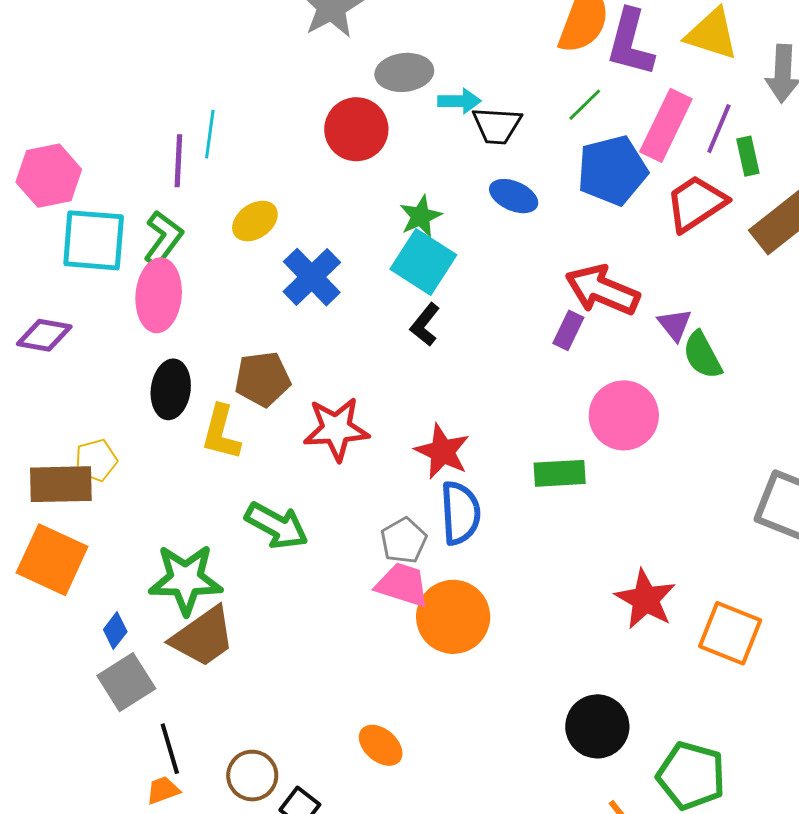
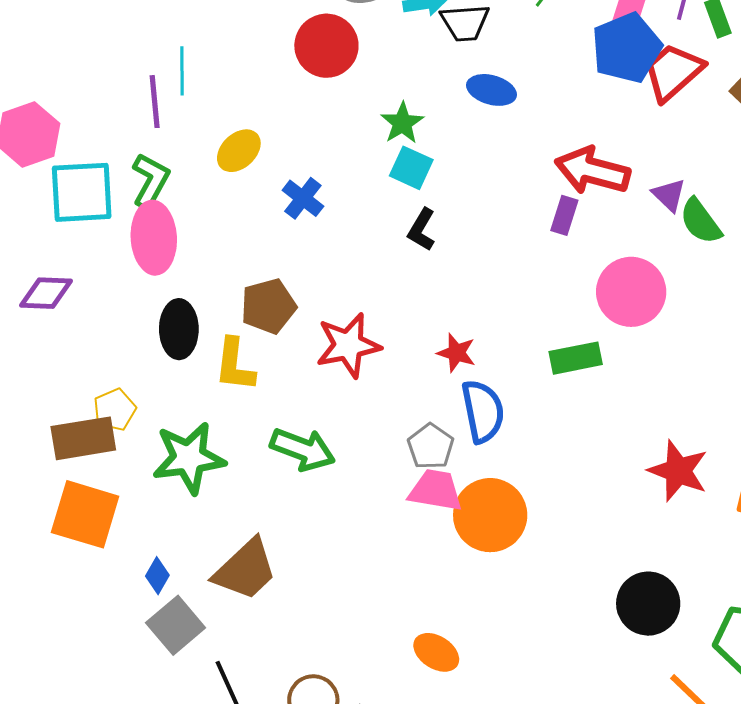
blue pentagon: (612, 170) -> (627, 48), moved
cyan square: (423, 262) -> (411, 168), size x0.7
blue cross: (312, 277) -> (303, 198), size x0.7
red star: (442, 451) -> (456, 353), size x0.7
green star: (186, 579) -> (189, 458), moved

